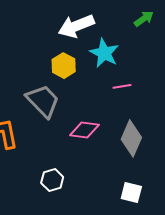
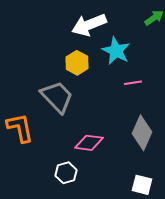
pink diamond: (84, 130) -> (89, 143), moved

